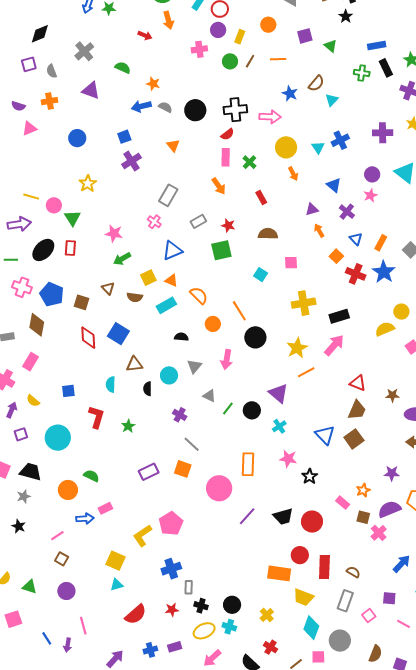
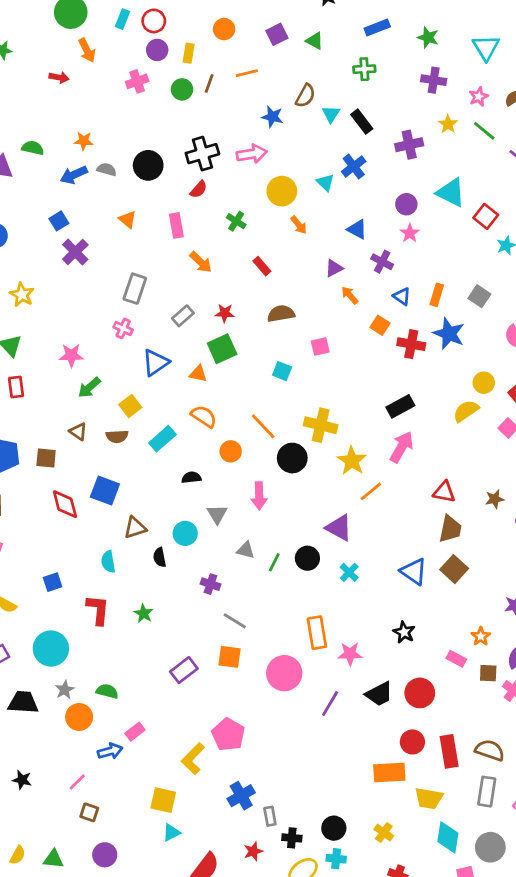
green semicircle: (123, 68) -> (33, 148), moved
black rectangle: (386, 68) -> (362, 122), moved
pink rectangle: (226, 157) -> (176, 225), moved
orange triangle: (171, 280) -> (198, 374), moved
yellow cross: (304, 303) -> (321, 425), moved, turned 35
pink star: (288, 459) -> (350, 654), moved
gray star: (24, 496) -> (65, 690), moved
brown semicircle: (353, 572) -> (490, 750), size x1.5

